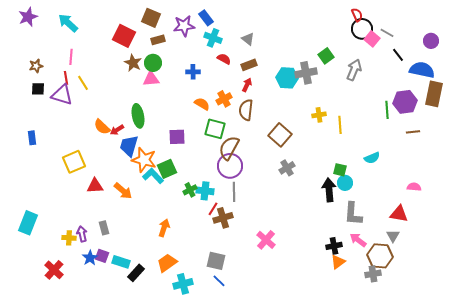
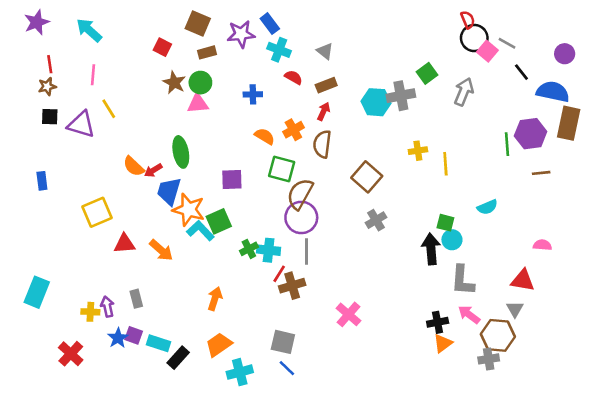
red square: (124, 36) -> (162, 47), size x0.6
red line: (66, 78) -> (50, 64), moved

